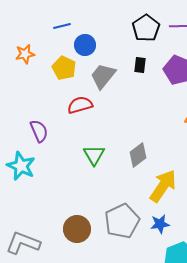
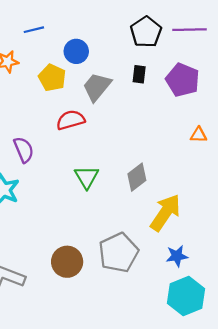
blue line: (62, 26) -> (34, 30), moved
blue star: (160, 224) -> (177, 256), moved

